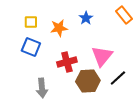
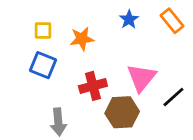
blue star: (86, 18) -> (129, 19), moved
black line: (118, 78) -> (173, 97), moved

